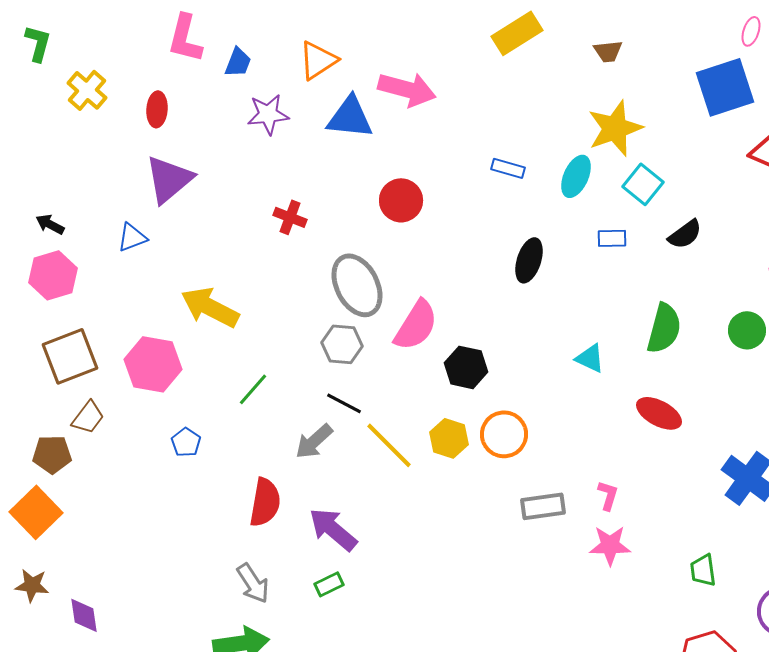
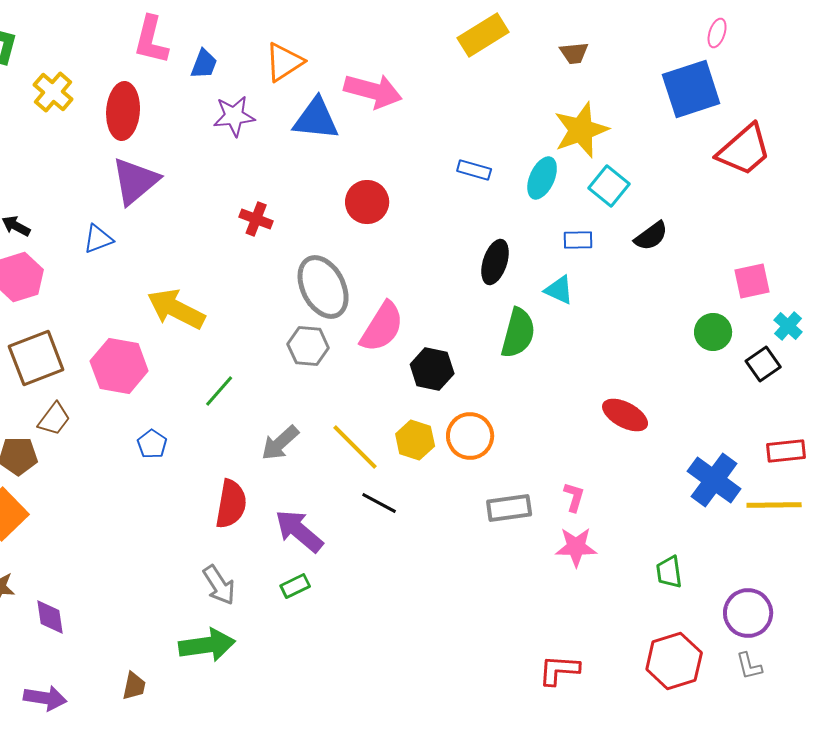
red ellipse: (157, 109) -> (123, 111), size x1.6
green semicircle: (664, 328) -> (518, 333), moved
cyan triangle: (590, 358) -> (559, 290), moved
black line: (344, 403) -> (379, 503), moved

